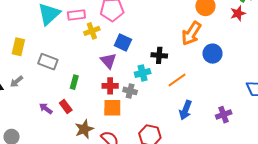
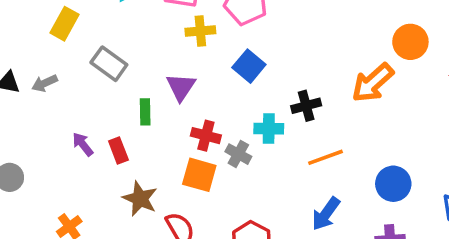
blue circle: (212, 54) -> (393, 184), moved
black cross: (159, 55) -> (306, 106), turned -35
purple triangle: (108, 61) -> (181, 87), moved
green rectangle: (74, 82) -> (145, 112), turned -32
brown star: (84, 129) -> (140, 199), turned 30

